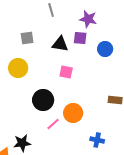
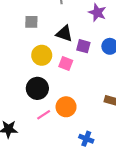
purple square: (80, 38) -> (83, 46), moved
yellow circle: (18, 68) -> (42, 55), moved

